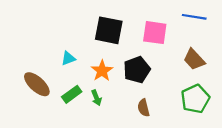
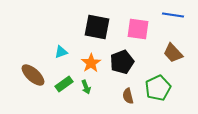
green pentagon: (195, 99) -> (158, 88), moved

